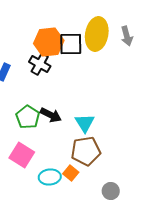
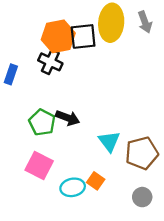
cyan triangle: (85, 123) -> (109, 141), moved
brown pentagon: (86, 151) -> (142, 153), moved

